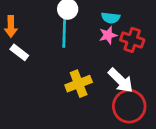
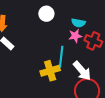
cyan line: (64, 33) -> (61, 57), moved

